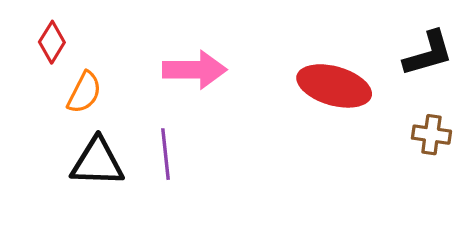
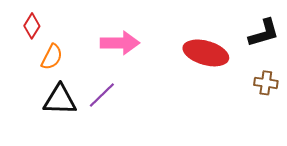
purple line: (165, 154) -> (102, 95), turned 52

